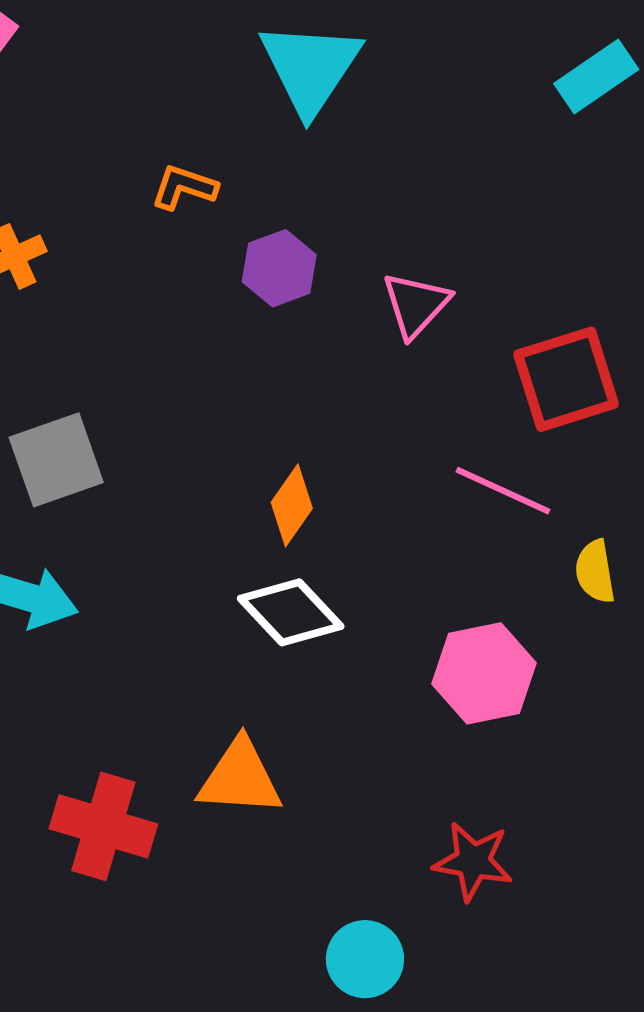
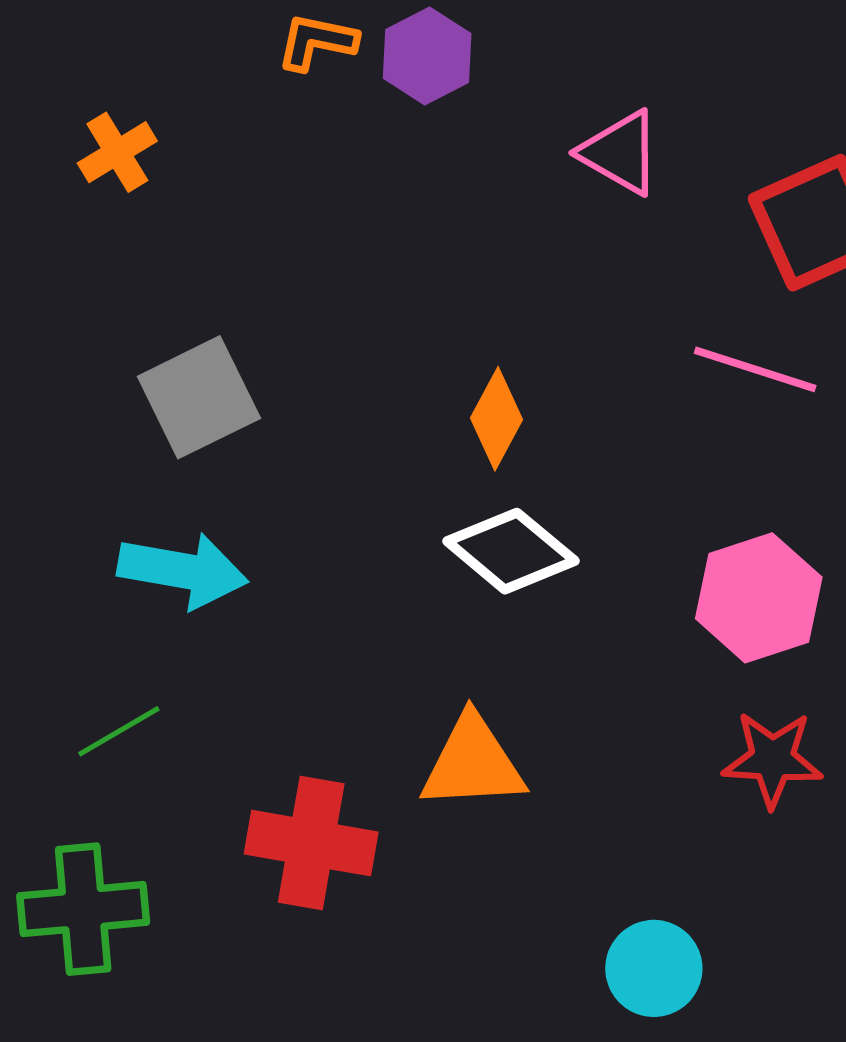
purple hexagon: (279, 268) -> (427, 56), moved
pink triangle: (416, 305) -> (620, 153), turned -36
red star: (473, 861) -> (772, 759), moved

